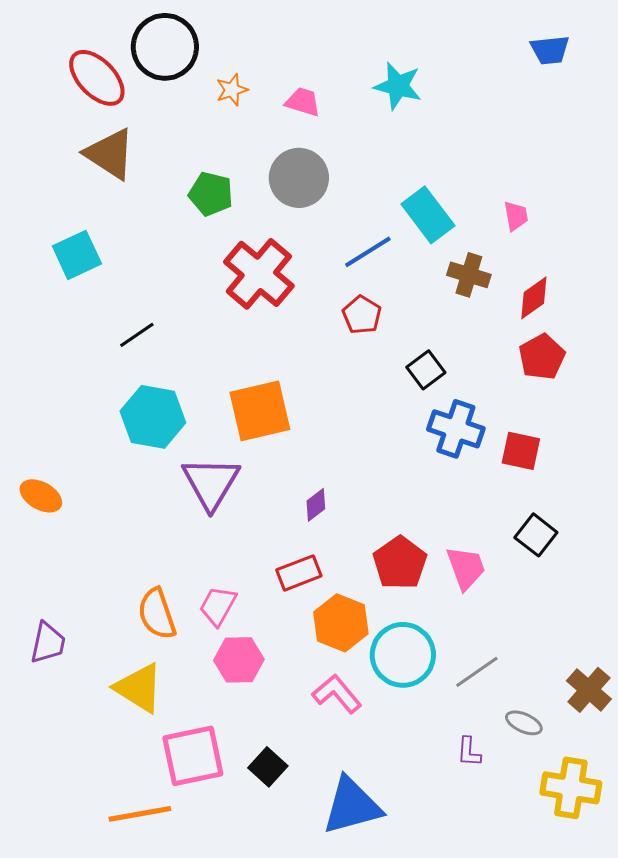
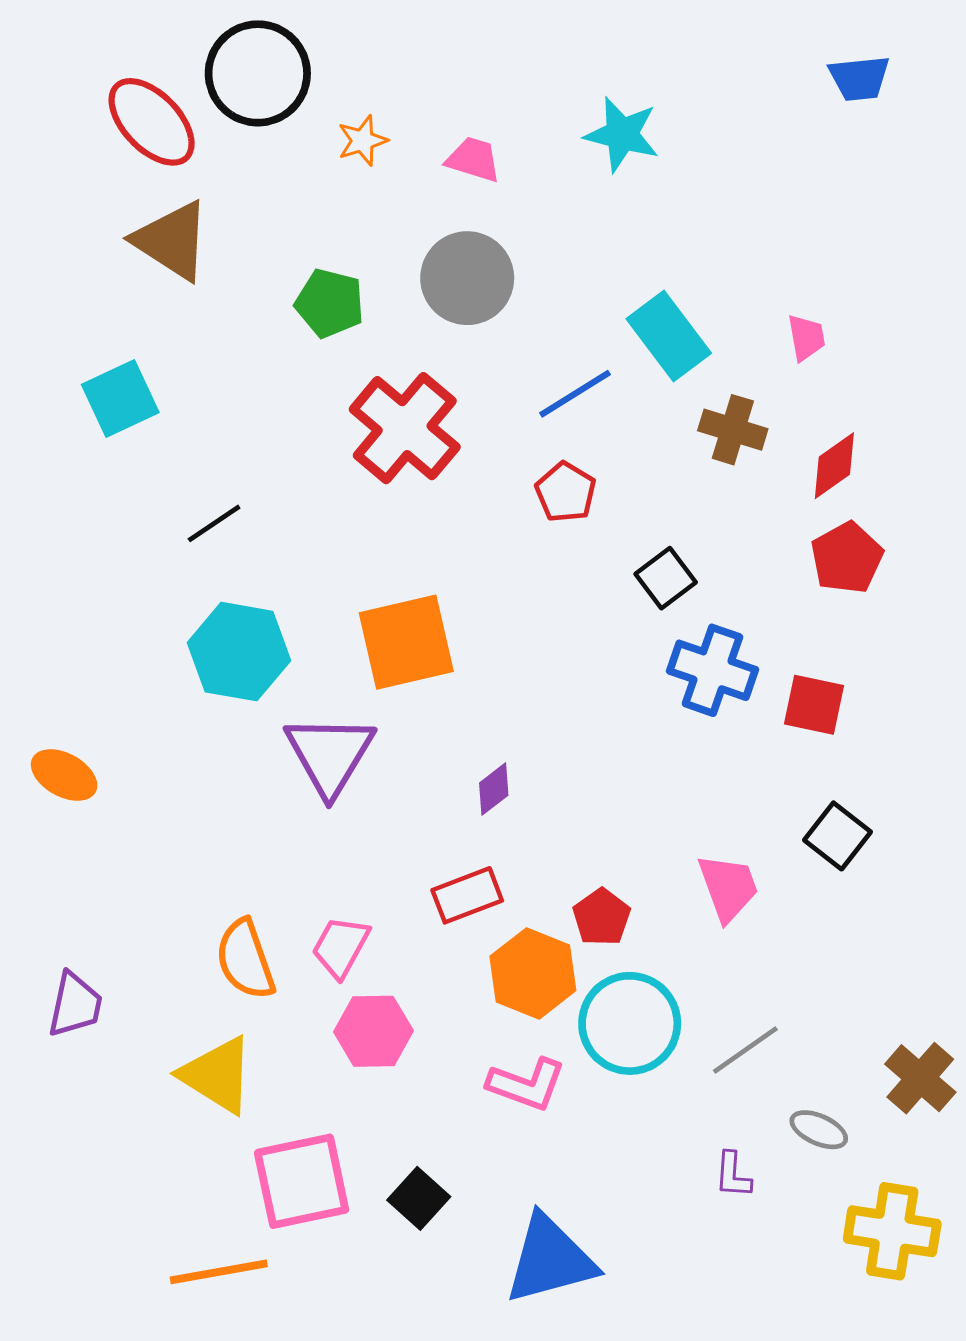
red pentagon: (400, 563) -> (602, 917), moved, size x0.7
pink L-shape: (337, 694) -> (527, 1084), turned 150

